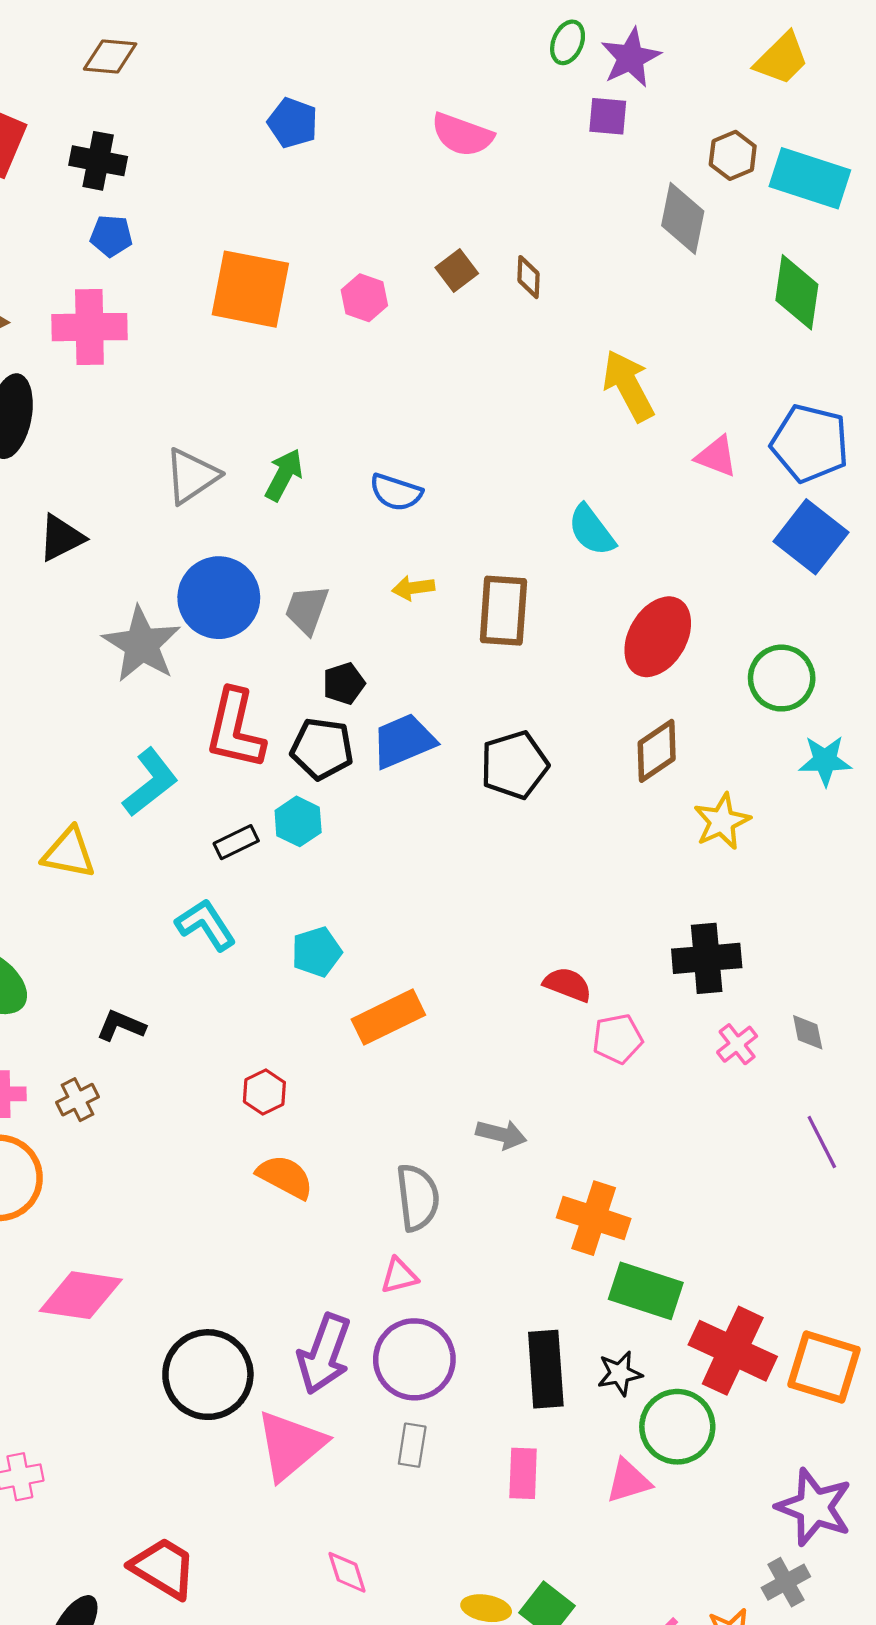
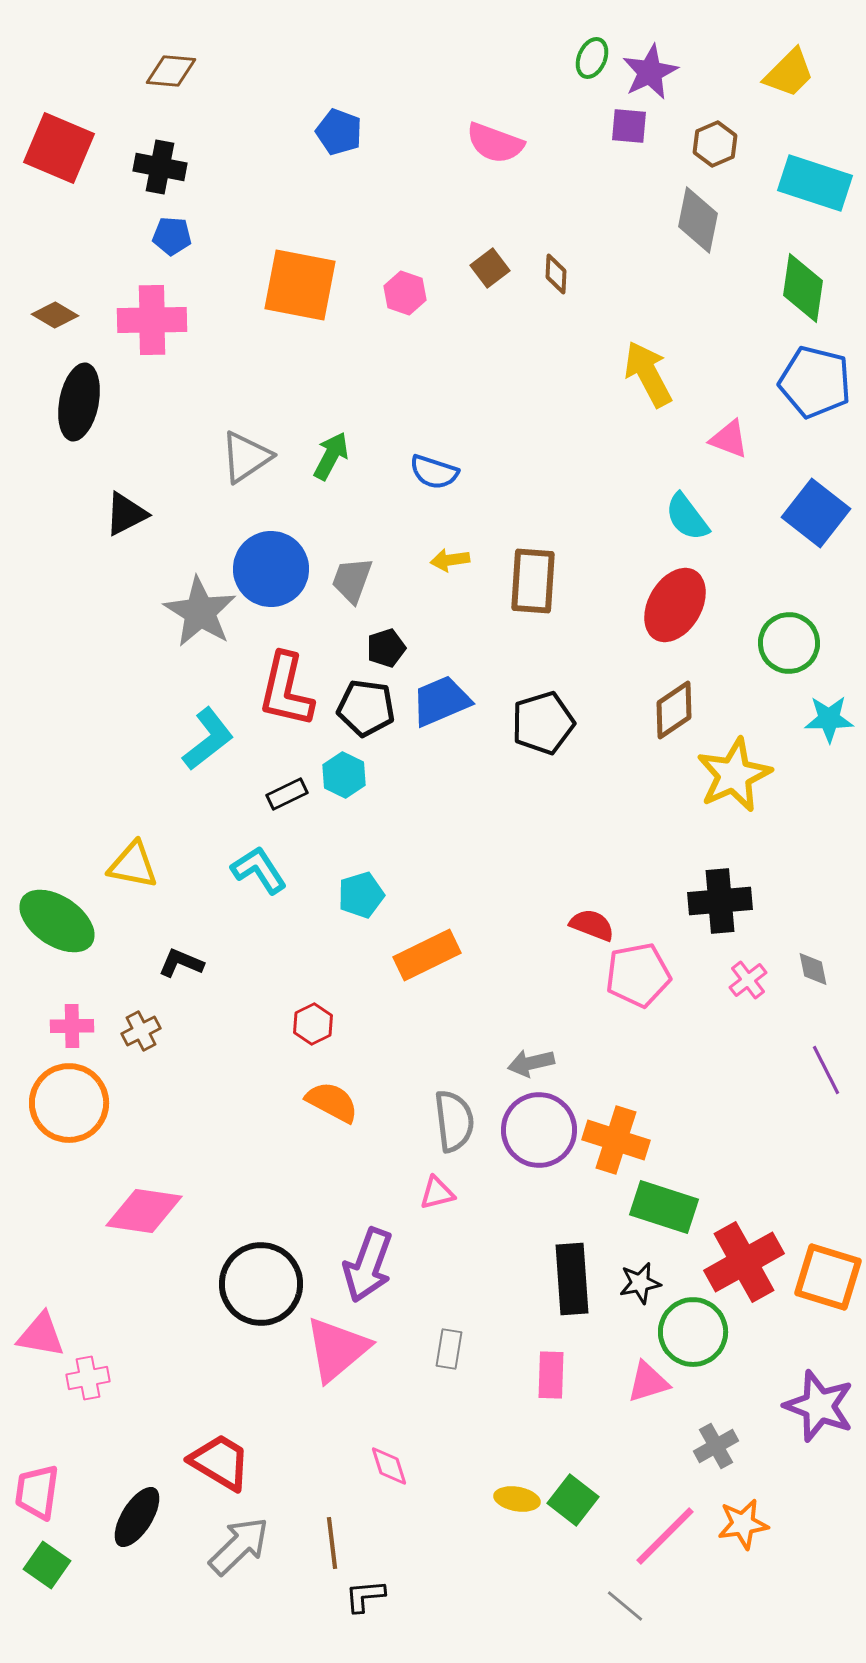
brown hexagon: (733, 155) -> (715, 144), moved
blue pentagon: (810, 443) -> (815, 382), moved
cyan semicircle: (591, 530) -> (687, 517), moved
yellow star: (722, 821) -> (734, 775), size x1.4
yellow triangle: (69, 853) -> (133, 865), moved
pink pentagon: (618, 1039) -> (638, 975), size x1.4
gray arrow: (501, 1134) -> (531, 1063), turned 153
red cross: (733, 1351) -> (744, 1262), turned 36
purple circle: (414, 1359) -> (539, 1130), moved
gray cross: (786, 1582) -> (716, 1446), moved

